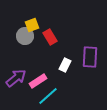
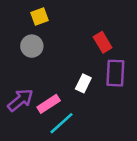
yellow square: (32, 25) -> (40, 16), moved
red rectangle: (50, 37) -> (103, 42), moved

